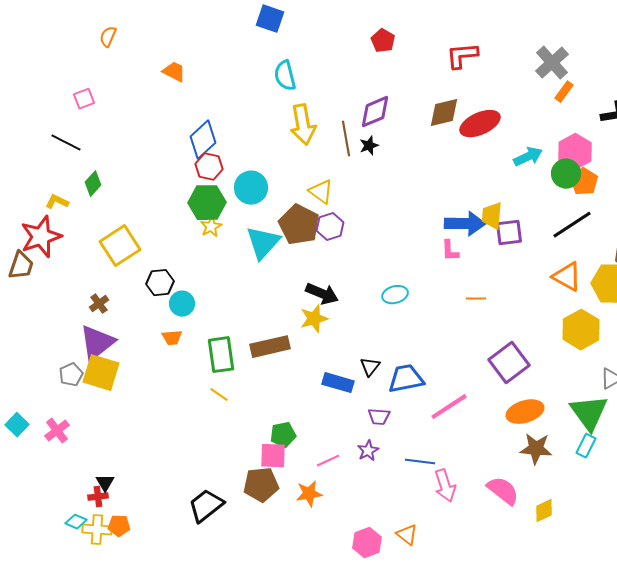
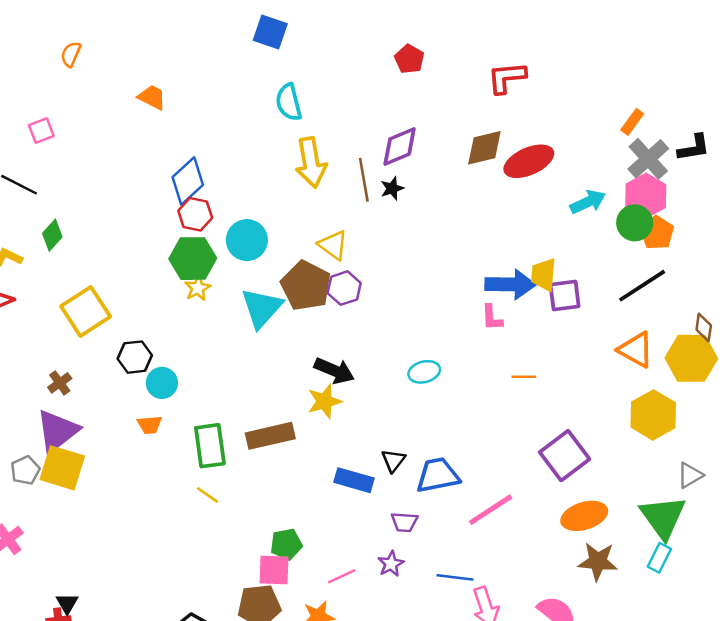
gray cross: (552, 63) -> (648, 159), moved

